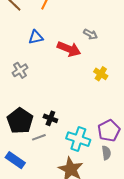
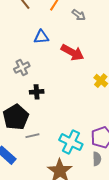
gray arrow: (90, 34) -> (79, 15), moved
black cross: (50, 118) -> (37, 92), moved, turned -32

